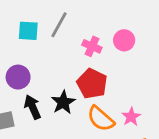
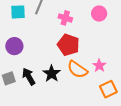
pink circle: (124, 40) -> (99, 14), moved
black star: (63, 102) -> (52, 74), moved
black arrow: (33, 107) -> (29, 77), moved

